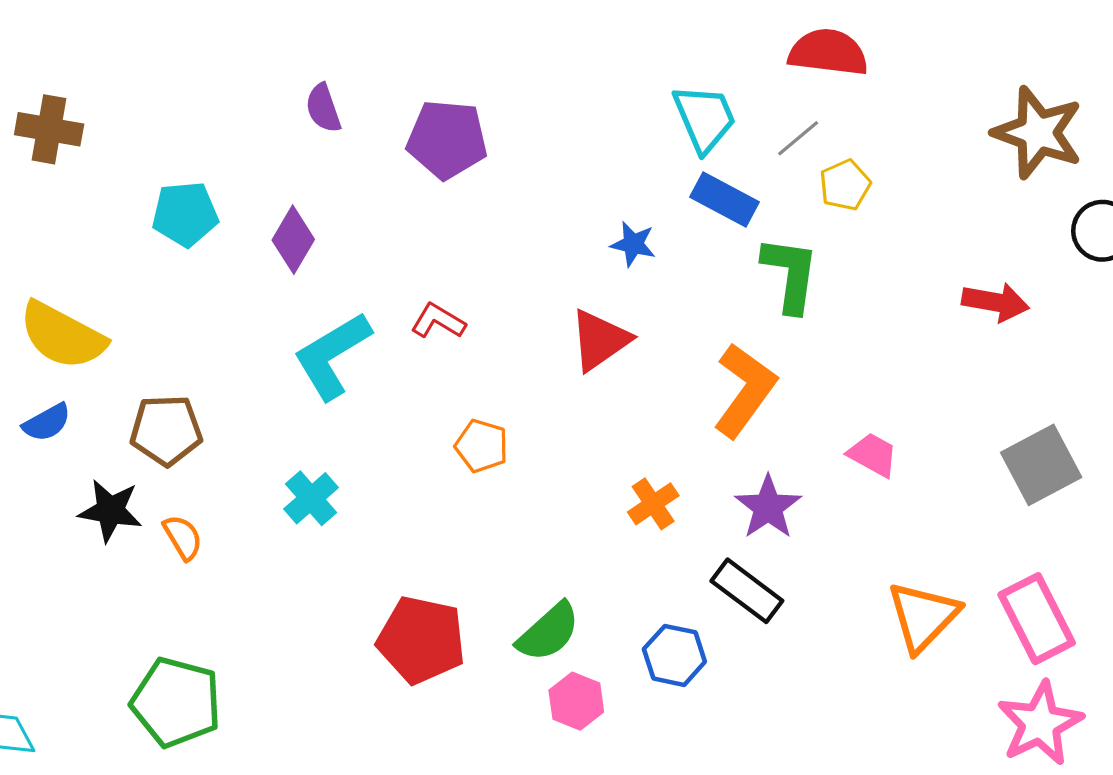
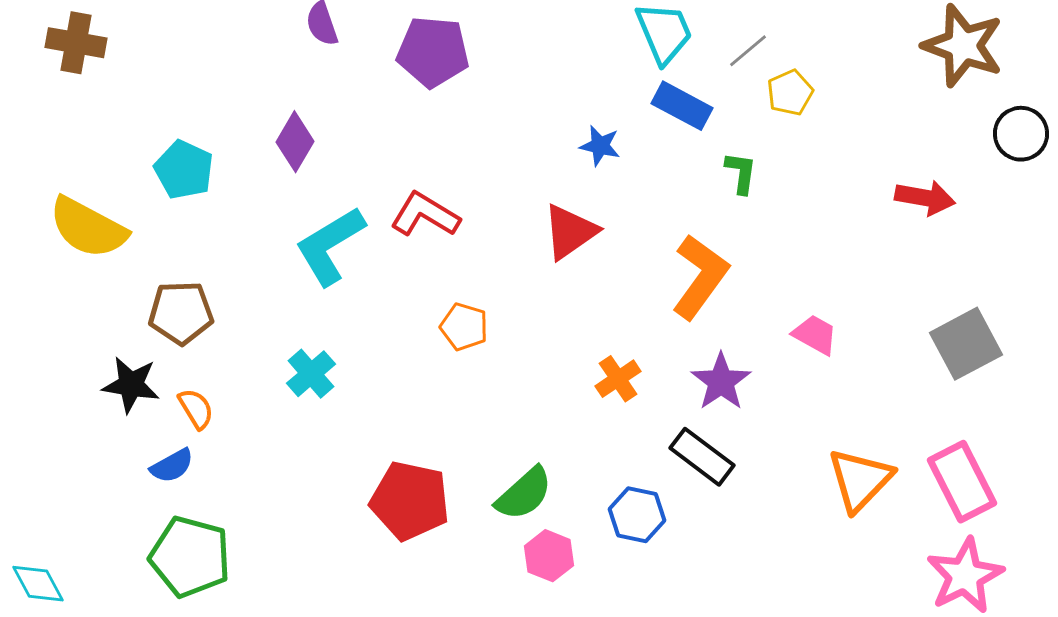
cyan pentagon: (185, 214) -> (184, 170), moved, turned 30
green L-shape: (790, 274) -> (741, 173), size x0.6
red L-shape: (438, 321) -> (425, 215), size x1.4
blue semicircle: (47, 422) -> (172, 466), moved

